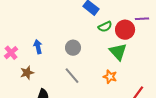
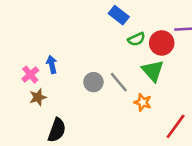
gray circle: (73, 48) -> (93, 82), moved
pink cross: (11, 53) -> (30, 75), moved
gray line: (72, 76) -> (119, 82), moved

